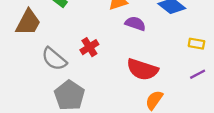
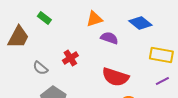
yellow rectangle: (196, 44) -> (161, 55), size x1.6
gray semicircle: (54, 59) -> (40, 68), size x0.7

